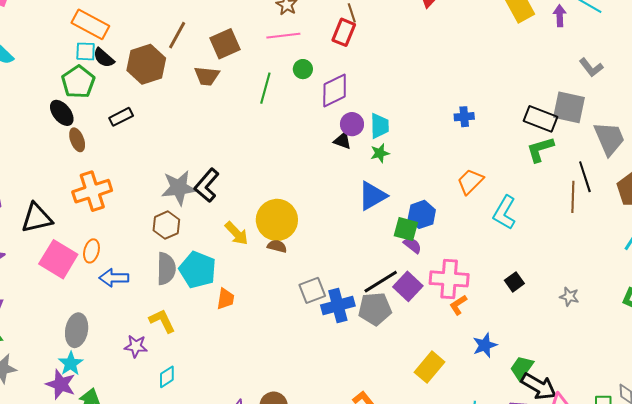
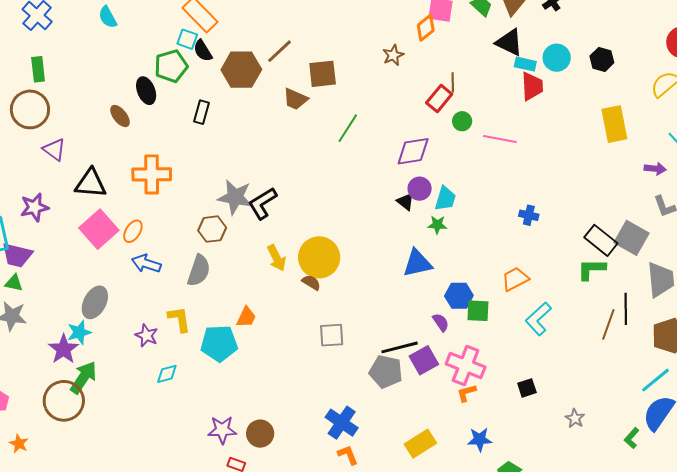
purple arrow: (560, 16) -> (655, 169), moved, turned 80
pink line: (283, 36) -> (500, 139), moved
green circle: (303, 69) -> (462, 121), moved
black rectangle: (121, 117) -> (201, 112), turned -65
brown ellipse: (77, 140) -> (120, 116), moved, turned -35
green square: (406, 229) -> (478, 311), moved, turned -30
cyan pentagon: (198, 270) -> (219, 343), moved, turned 30
blue cross: (338, 306) -> (342, 423), moved, turned 32

